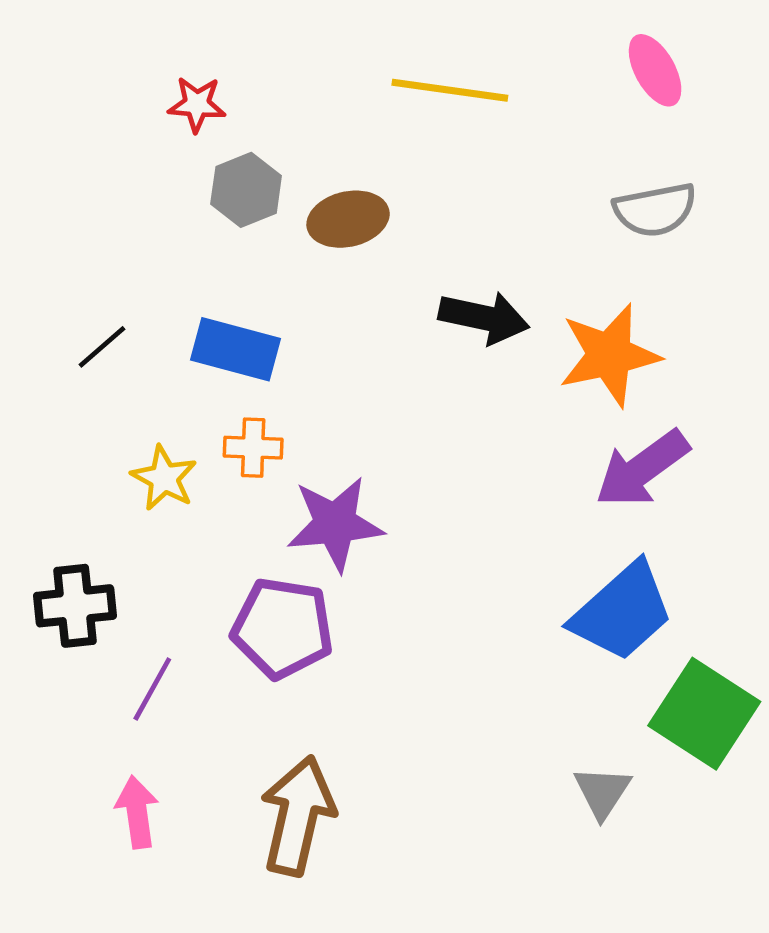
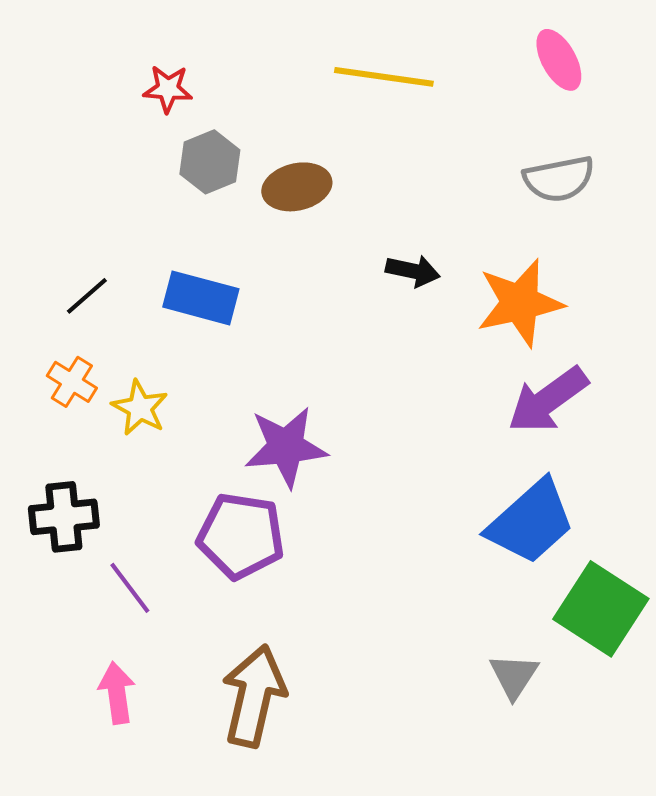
black arrow: (484, 318) -> (413, 271), size x0.7
orange cross: (253, 448) -> (72, 382), moved, turned 30
purple line: (152, 689) -> (130, 588), turned -66

